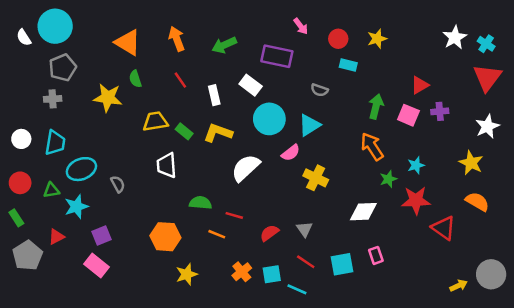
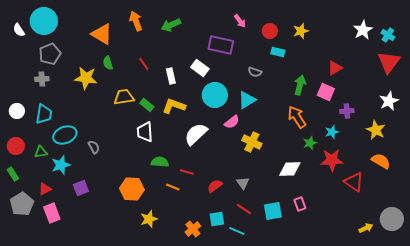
orange arrow: (177, 39) -> (136, 21), moved
green arrow: (224, 45) -> (171, 25), moved
purple cross: (440, 111) -> (347, 111), moved
white trapezoid: (167, 165) -> (145, 132), moved
pink rectangle: (96, 265) -> (52, 213), moved, turned 30
orange cross: (242, 272) -> (193, 229), moved

